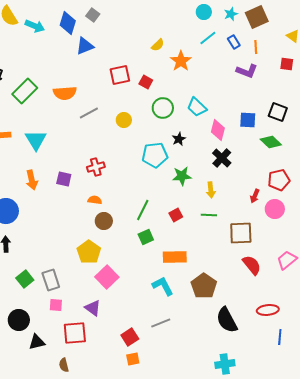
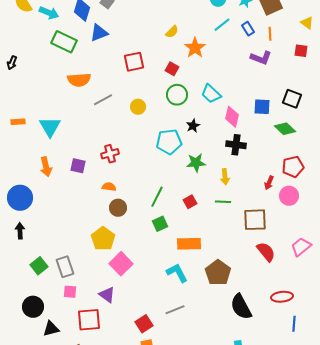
red square: (146, 82) -> (172, 69), moved
green rectangle: (25, 91) -> (64, 42), moved, turned 70
black cross: (222, 158) -> (236, 145), turned -36

